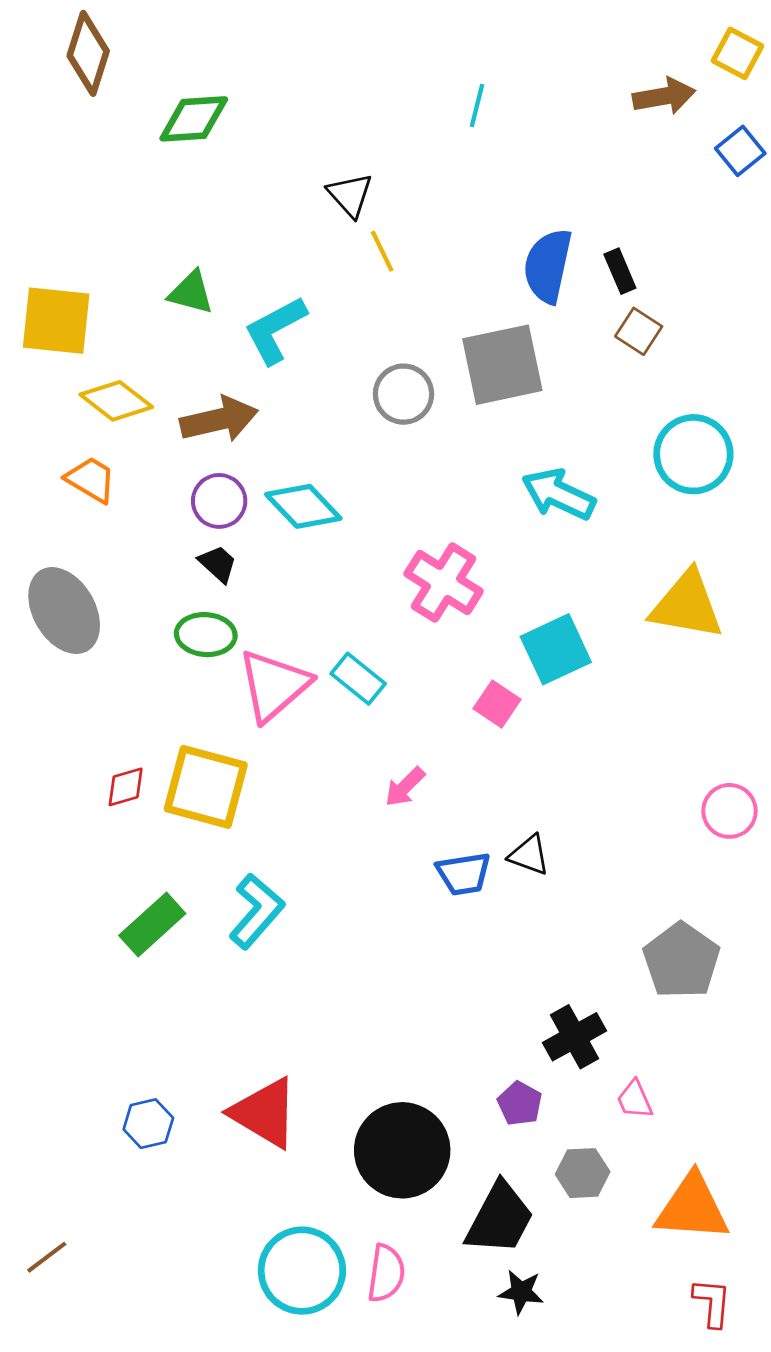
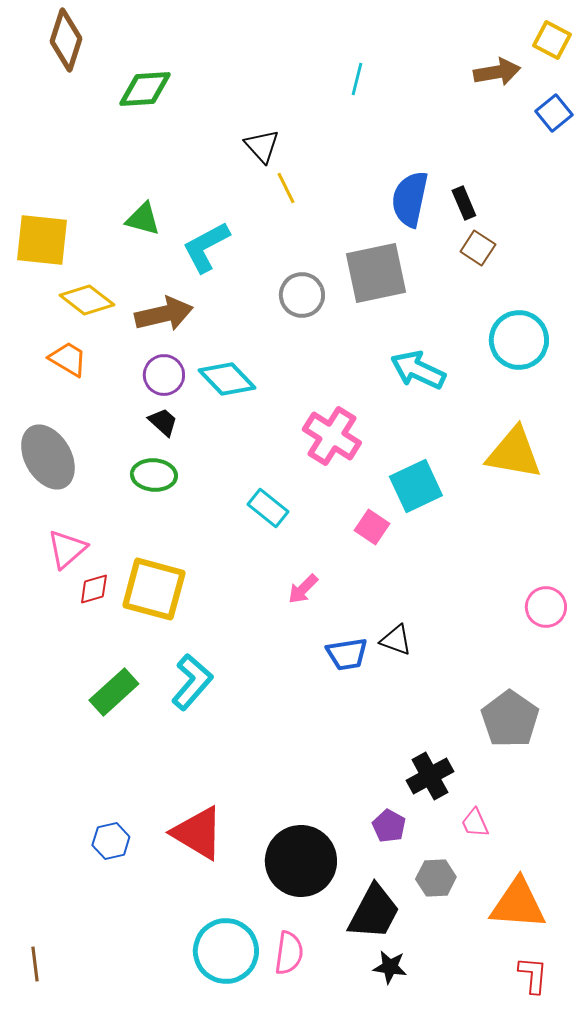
pink triangle: (274, 685) -> (67, 549), moved, size x0.7
brown line: (47, 1257) -> (35, 964), moved, turned -60

